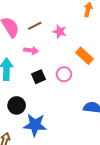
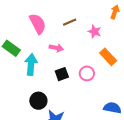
brown line: (35, 26) -> (70, 22), moved
pink star: (60, 32) -> (95, 32), moved

